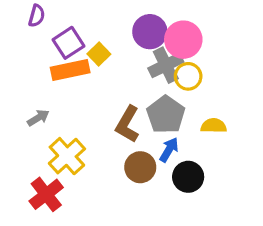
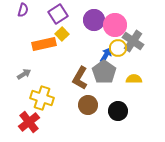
purple square: (69, 43) -> (58, 14), moved
gray cross: (166, 65) -> (133, 41), moved, turned -30
blue arrow: (169, 150) -> (106, 55), moved
yellow cross: (67, 156) -> (42, 98), turned -30

